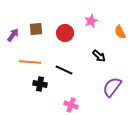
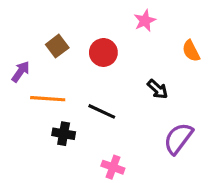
pink star: (91, 21) -> (145, 21), moved
brown square: (36, 29) -> (57, 46), turned -32
purple arrow: (13, 35) -> (21, 72), moved

